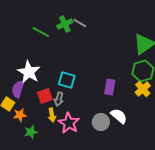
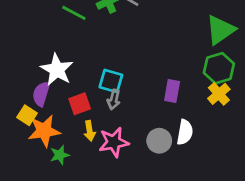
gray arrow: (59, 99) -> (114, 100), moved
orange star: (20, 115) -> (44, 131), size x1.6
white semicircle: (119, 116) -> (185, 132), turned 60
pink star: (69, 123) -> (114, 142), turned 30

